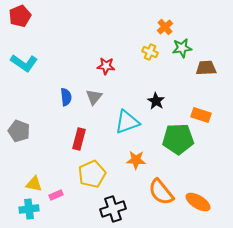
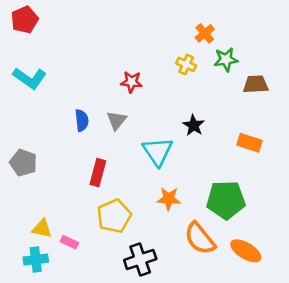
cyan triangle: (127, 122) -> (158, 151), turned -44
green pentagon: (178, 139) -> (226, 200), moved
pink rectangle: (56, 195) -> (69, 242), turned 48

